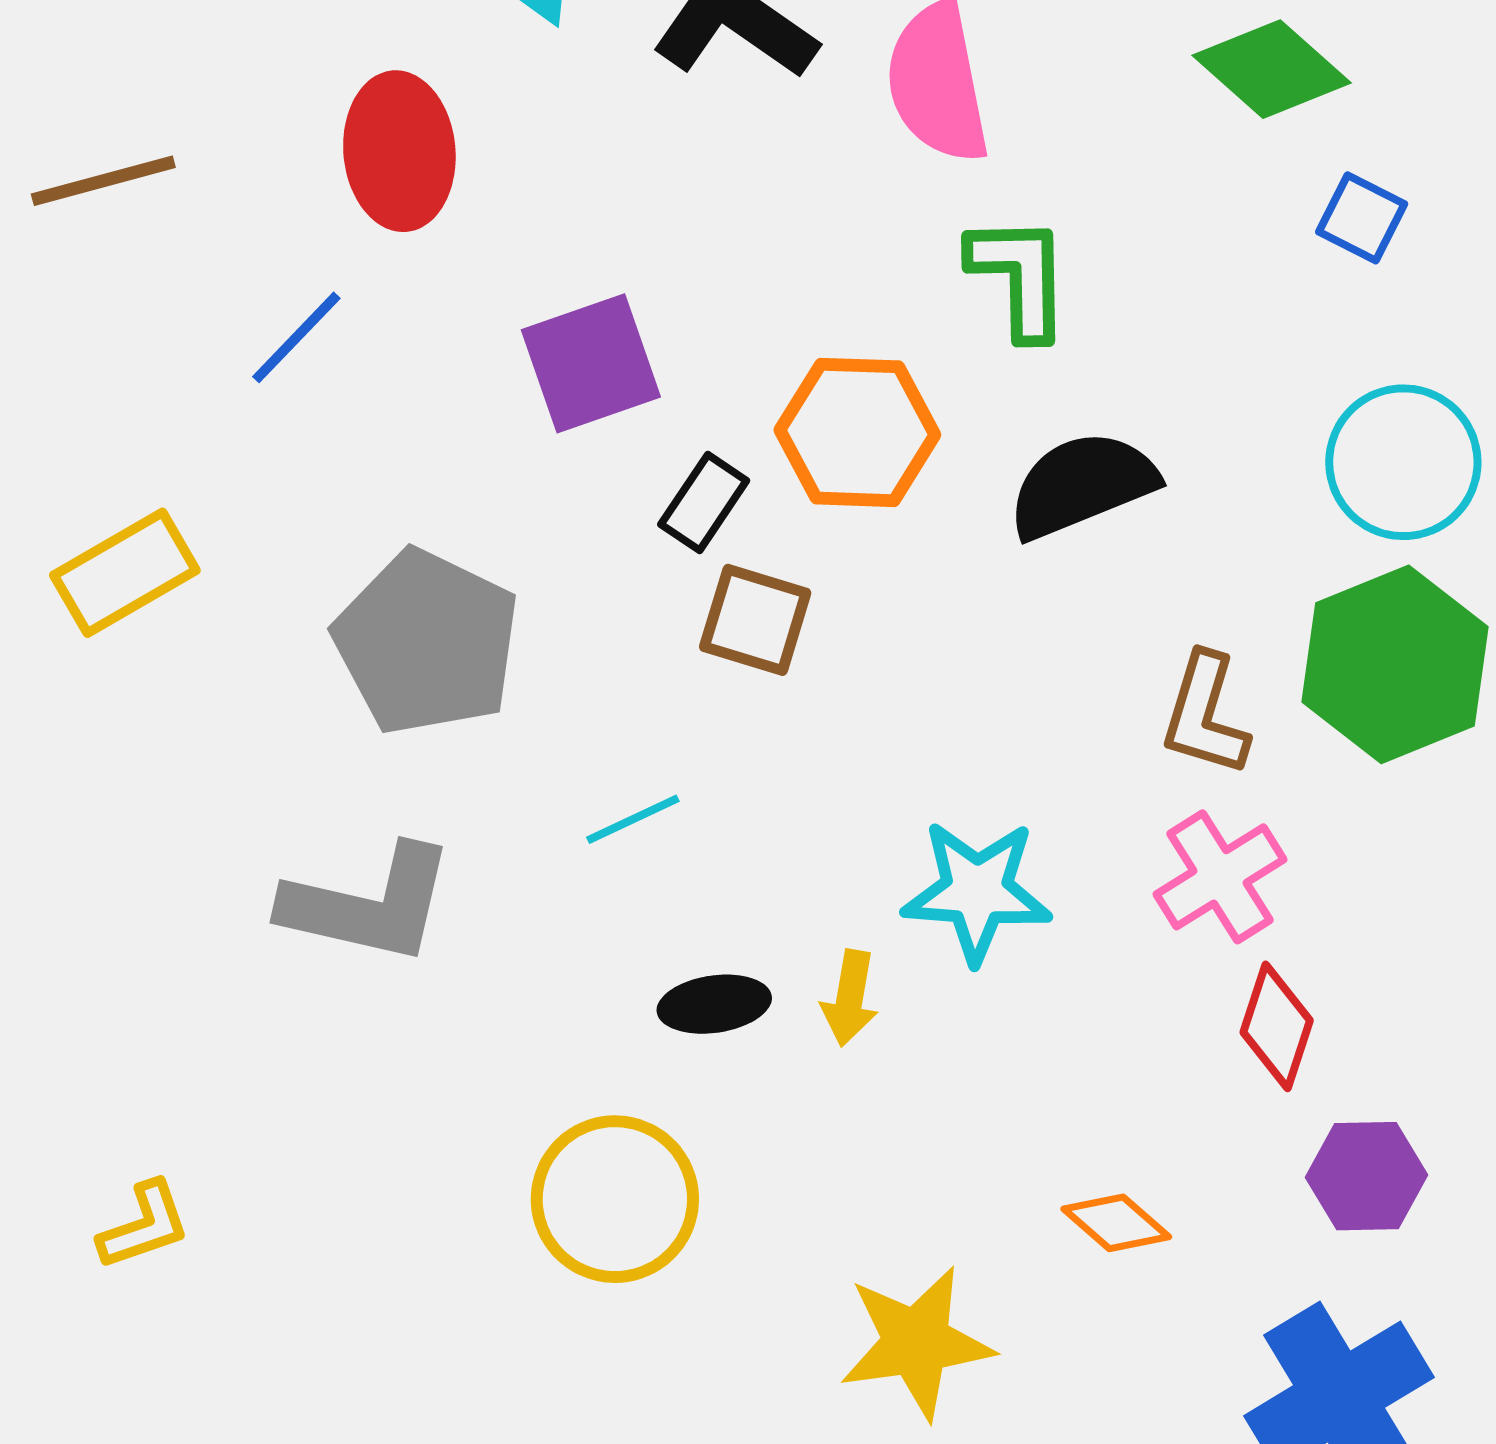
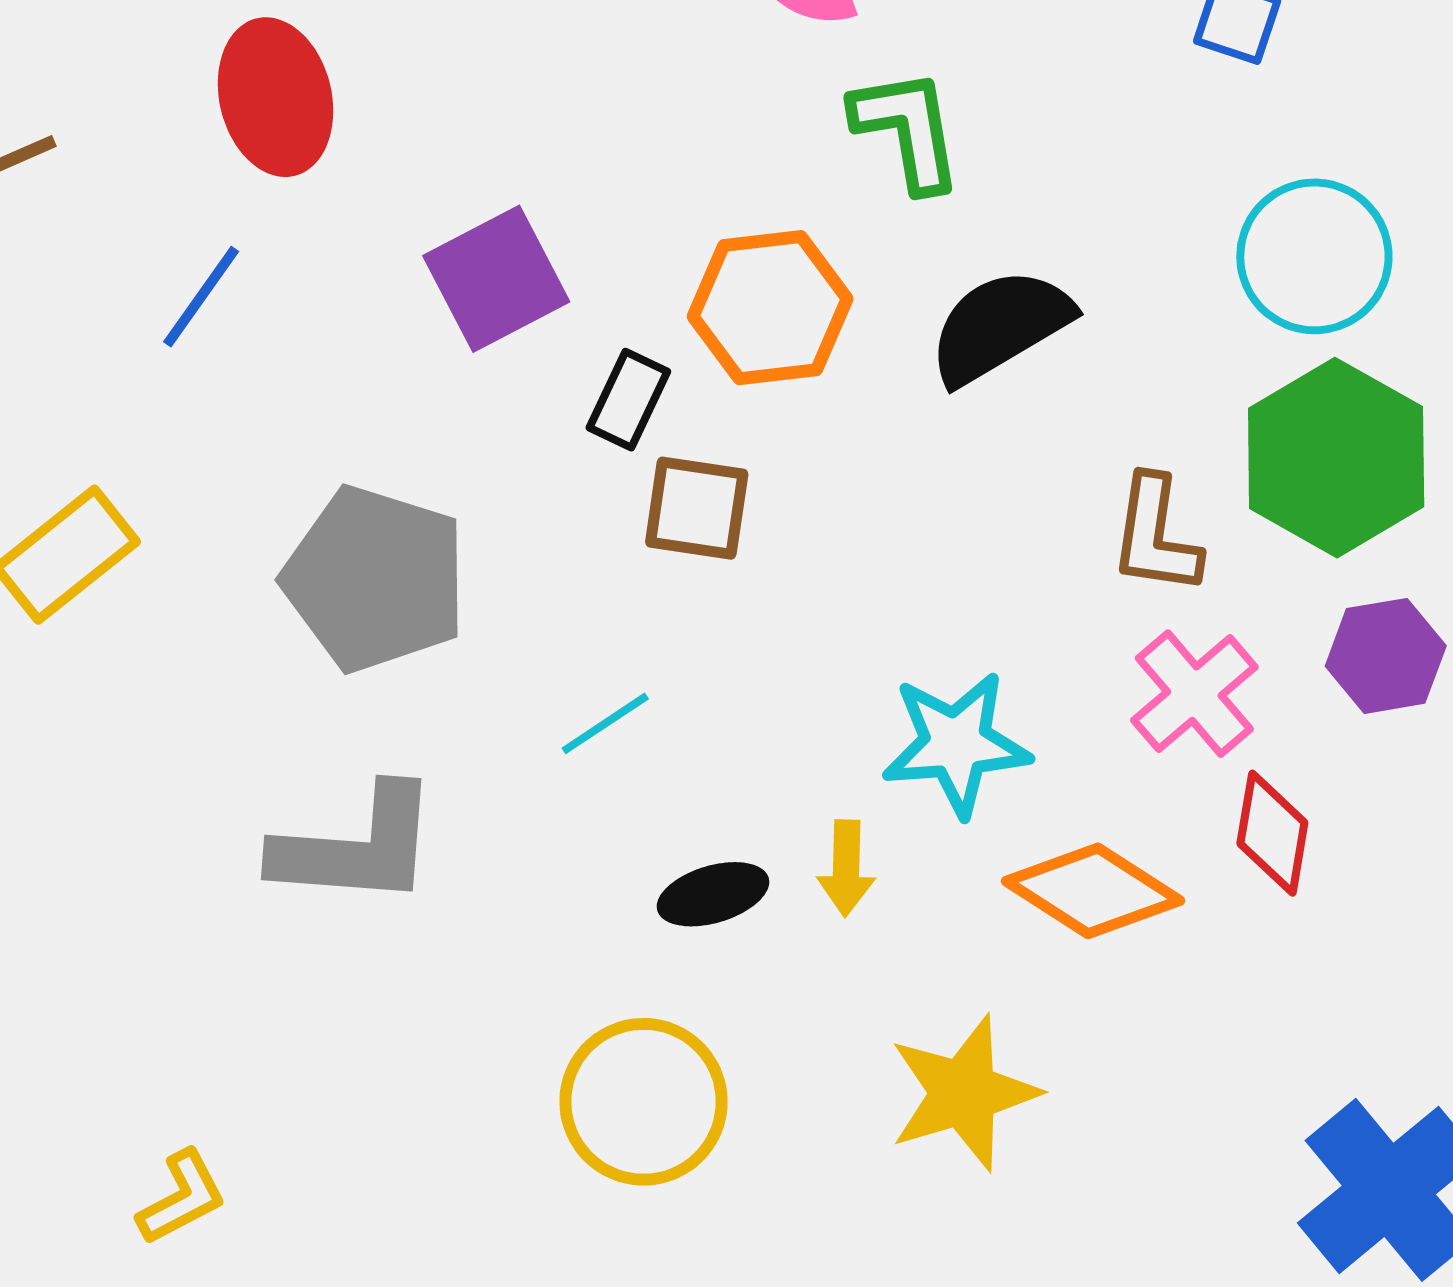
purple hexagon: (1366, 1176) -> (1386, 656), moved
orange diamond: (1116, 1223) -> (1093, 891), moved, size x1.6
yellow star: (916, 1342) -> (964, 1093), moved

